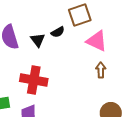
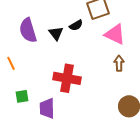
red cross: (34, 80) -> (67, 78), moved

